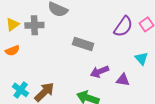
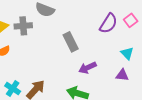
gray rectangle: (83, 44) -> (71, 42), turned 48
purple triangle: (123, 80) -> (122, 75), moved

